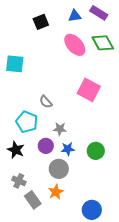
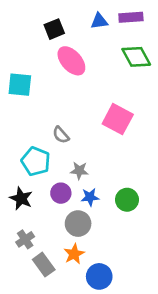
purple rectangle: (99, 13) -> (131, 17), turned -36
pink ellipse: (75, 45) -> (71, 61), moved
gray cross: (19, 181) -> (25, 239), turned 32
blue circle: (92, 210) -> (99, 276), moved

